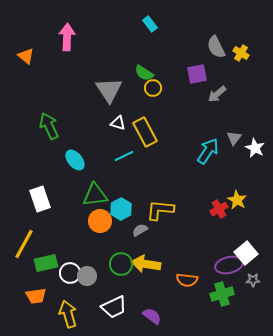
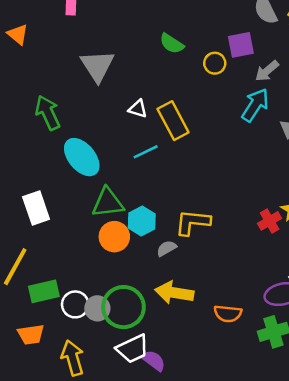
orange triangle: (26, 56) -> (18, 34), moved
yellow circle: (153, 88) -> (215, 63), moved
gray triangle: (109, 90) -> (97, 66), moved
cyan arrow: (208, 151) -> (255, 105), moved
cyan ellipse: (75, 160) -> (82, 157), size x1.4
green circle: (121, 264) -> (123, 307), moved, size x1.4
purple semicircle: (152, 316) -> (153, 361), moved

